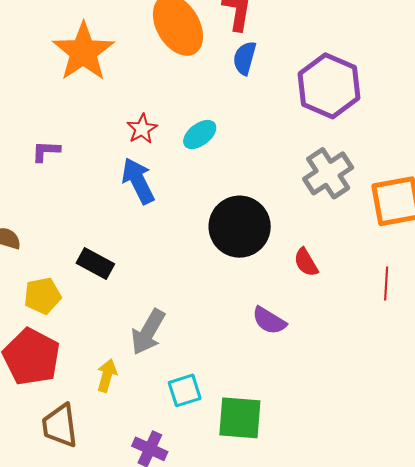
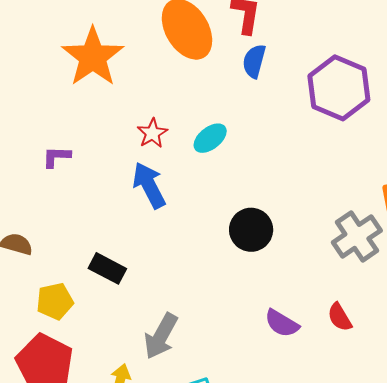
gray cross: (328, 173) -> (357, 236), moved
black circle: (240, 227) -> (251, 230), size x0.7
red semicircle: (306, 262) -> (340, 317), moved

